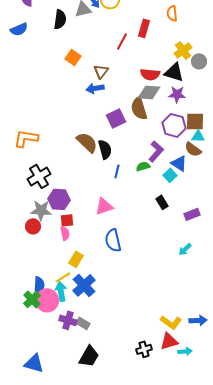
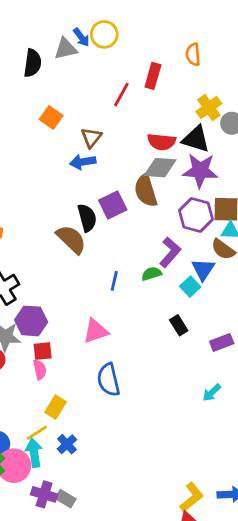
purple star: (177, 94) -> (200, 171), size x1.4
black semicircle: (105, 149) -> (87, 218), moved
blue triangle: (179, 163) -> (203, 269), turned 30
blue cross: (84, 285) -> (67, 444), size x0.6
yellow L-shape: (171, 322) -> (192, 497), turned -75

